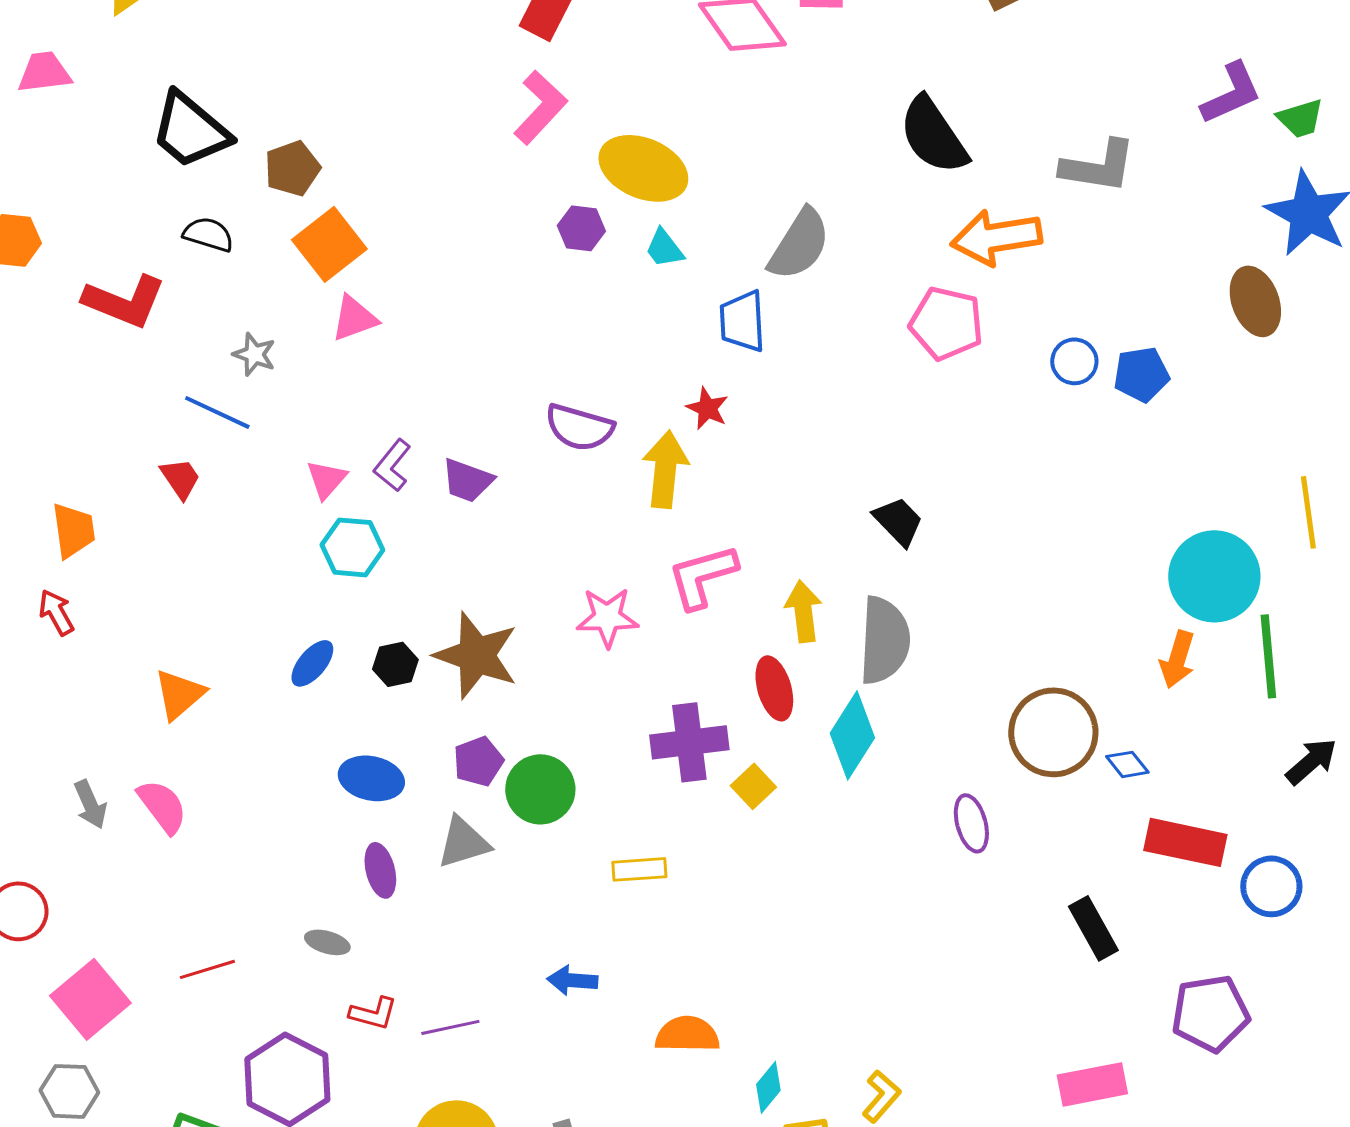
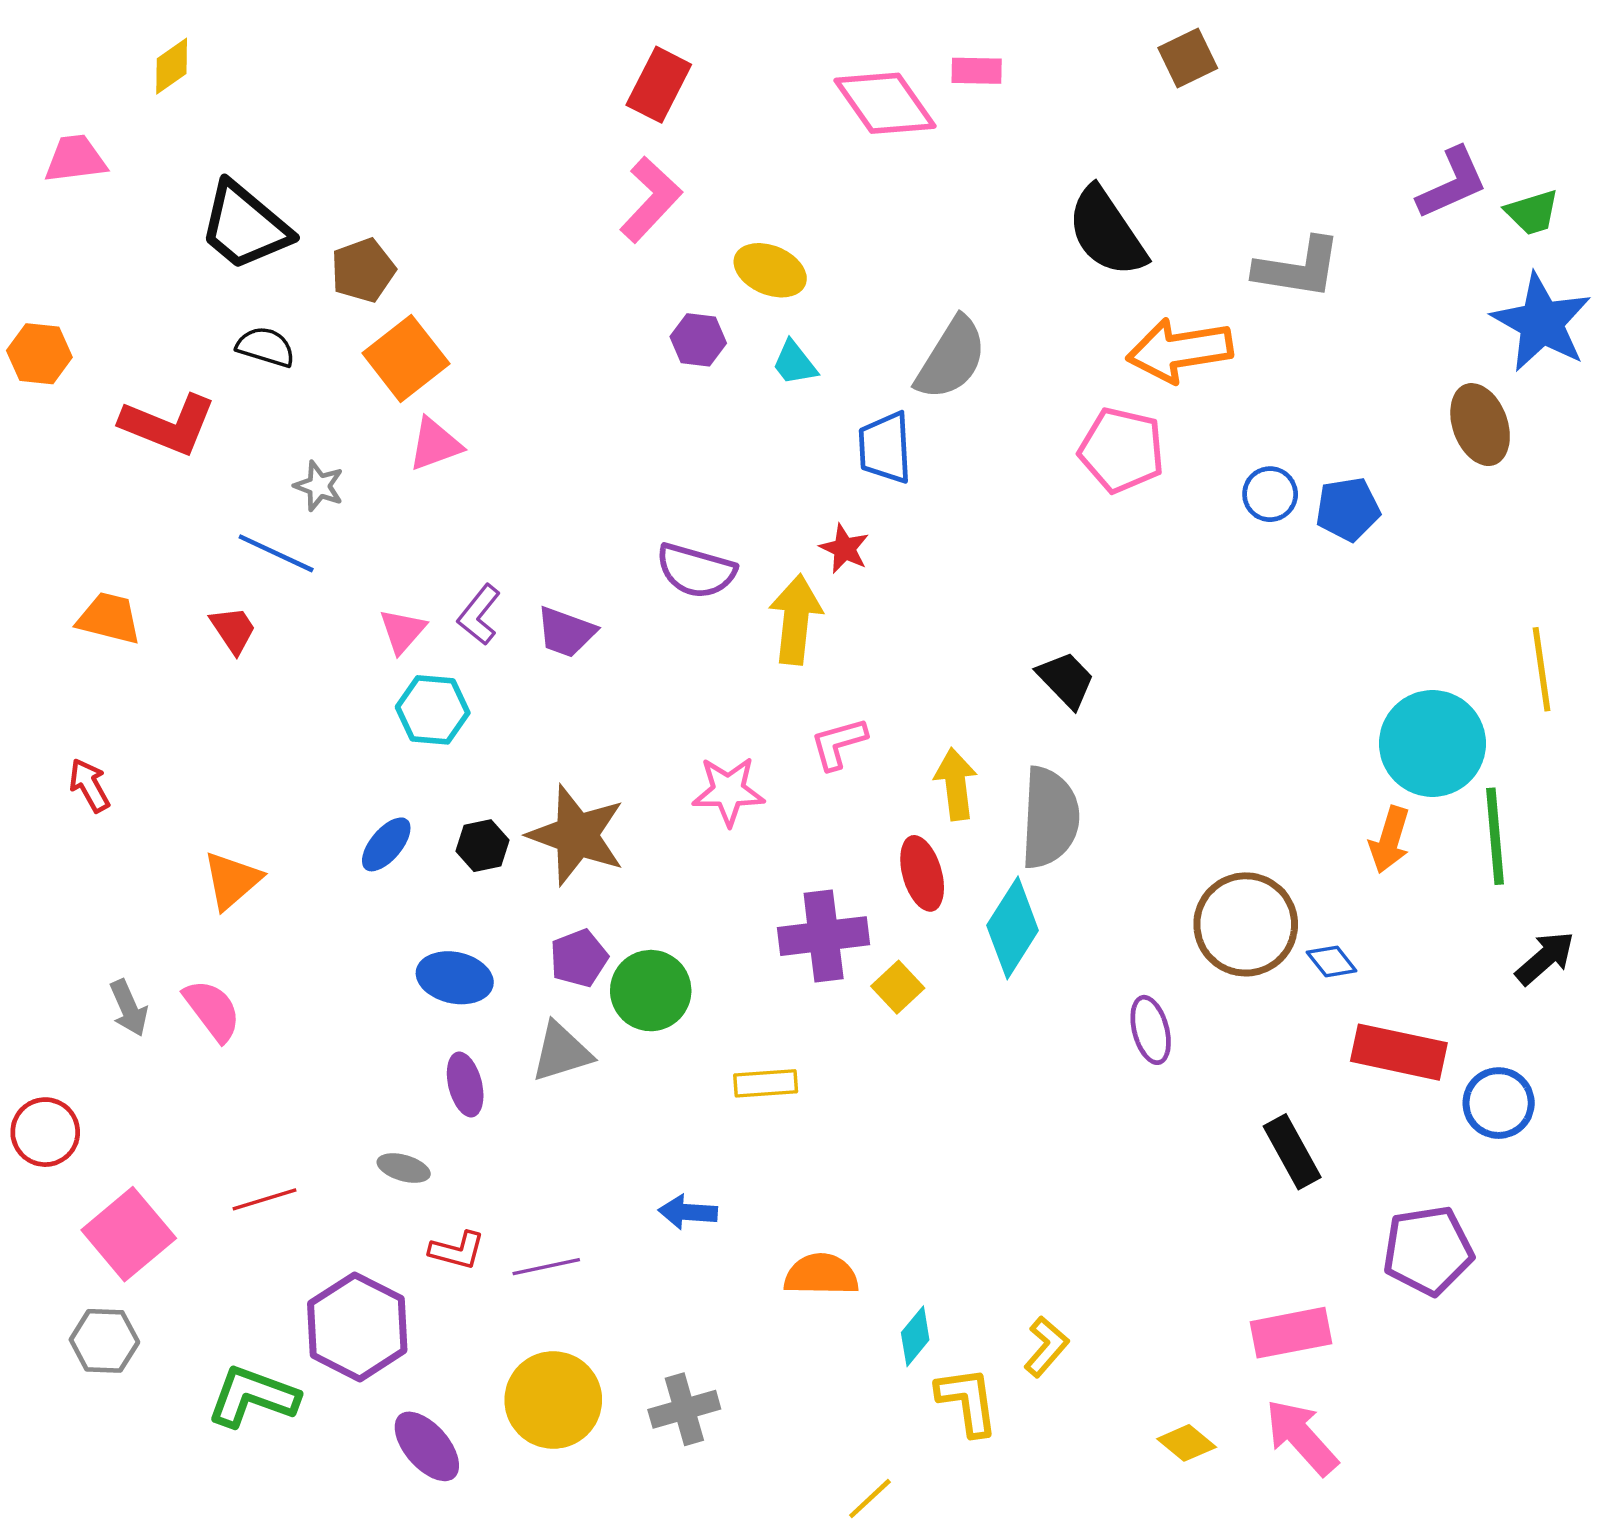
yellow ellipse: (643, 168) -> (770, 270), size x0.7
orange trapezoid: (73, 530) -> (109, 618), moved, turned -68
pink L-shape: (702, 576) -> (839, 743), size x0.7

